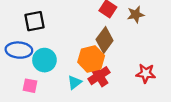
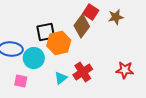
black square: (34, 21) -> (46, 32), moved
brown diamond: (105, 40) -> (82, 26), moved
orange hexagon: (91, 59) -> (59, 43), moved

